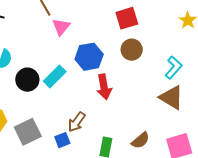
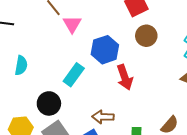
black circle: (27, 80) -> (49, 103), moved
brown arrow: (77, 122) -> (103, 117), turned 65

